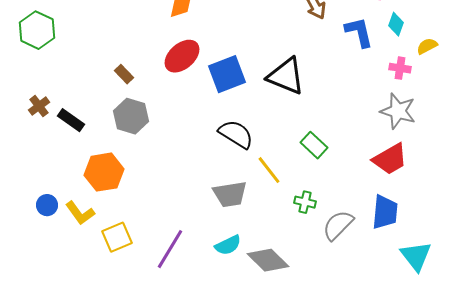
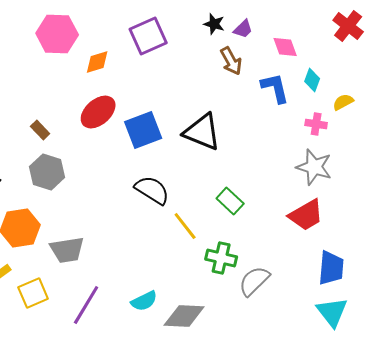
gray trapezoid: (230, 194) -> (67, 250), moved
green cross: (305, 202) -> (221, 258), size x1.4
blue trapezoid: (385, 212) -> (331, 268), moved
gray diamond: (268, 260) -> (184, 316), turned -42

